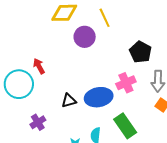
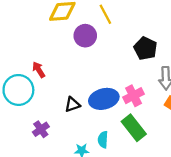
pink cross: (126, 83) -> (133, 96), moved

